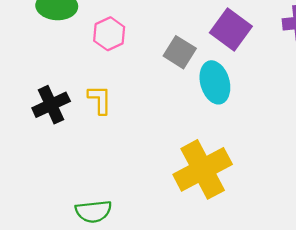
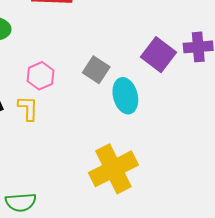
purple square: (231, 30) -> (158, 55), moved
pink hexagon: (109, 34) -> (40, 76), moved

